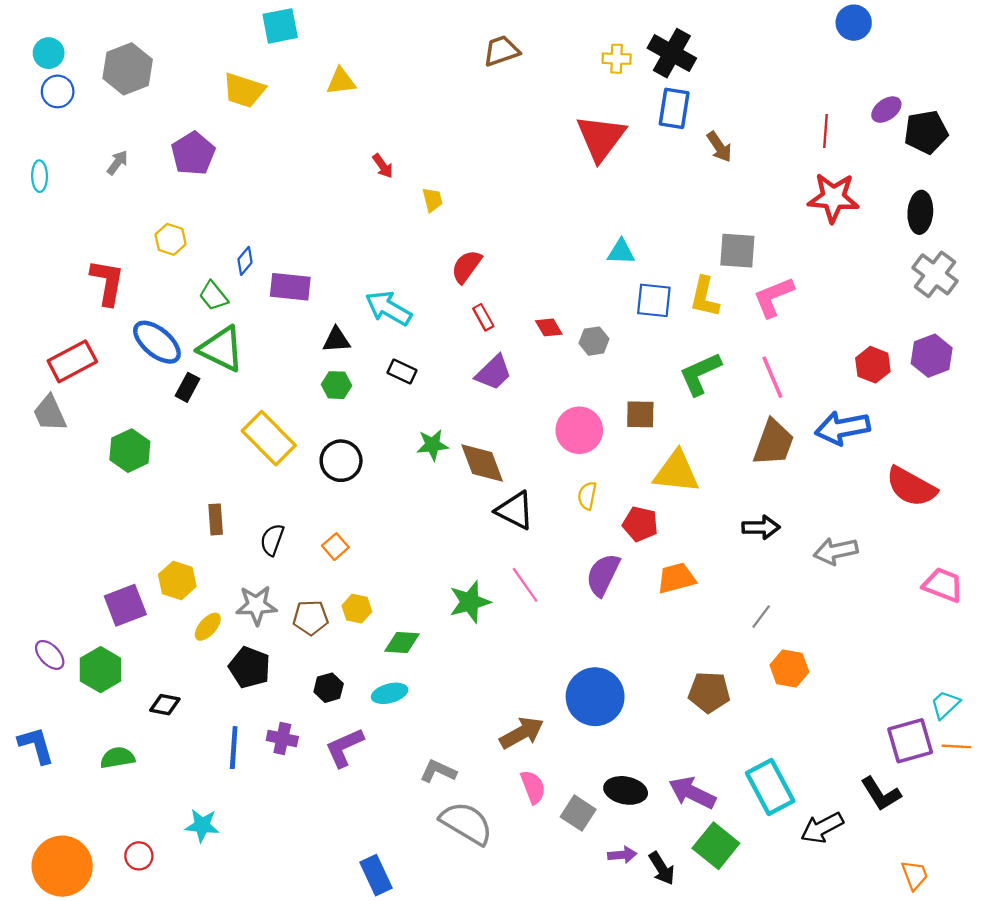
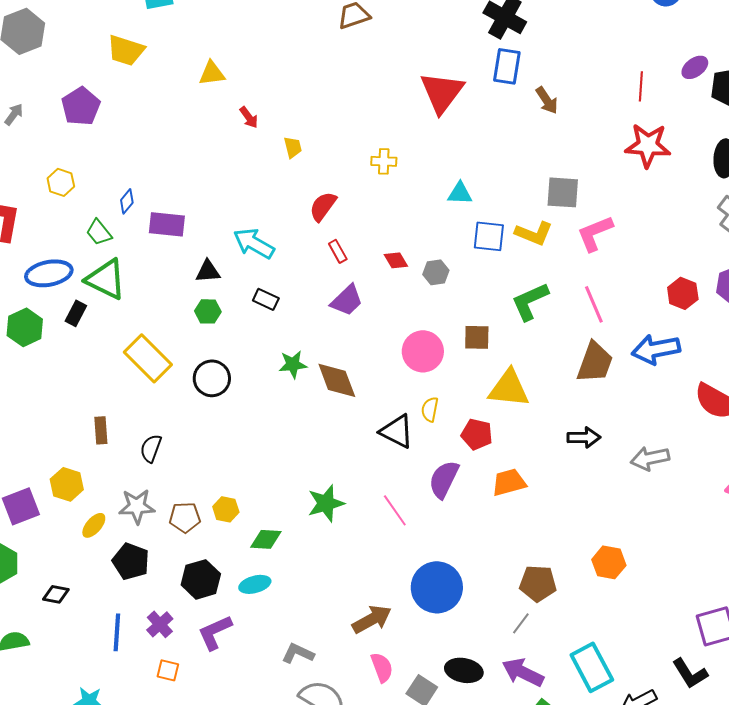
yellow cross: (617, 59) -> (384, 161), moved
yellow triangle: (341, 81) -> (212, 73), moved
yellow L-shape: (705, 297) -> (534, 233), turned -81
blue ellipse: (157, 342) -> (49, 273), turned -51
green hexagon: (130, 451) -> (25, 327), moved
black triangle: (515, 510) -> (397, 431), moved
orange square: (335, 547) -> (168, 670), moved, turned -35
pink line: (525, 585) -> (395, 510), moved
gray line: (761, 617) -> (521, 623), moved
black hexagon: (329, 688) -> (201, 579), size x1.5
purple cross: (282, 738) -> (160, 624), turned 36

